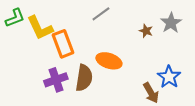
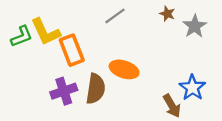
green L-shape: (15, 18) -> (22, 36), moved
brown star: (146, 31) -> (167, 14), moved

